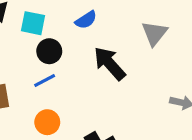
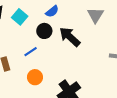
cyan square: (33, 23) -> (20, 17), turned 35
black circle: (49, 51) -> (44, 31), moved

